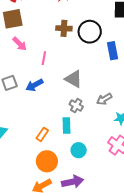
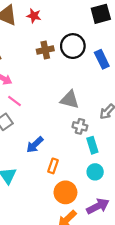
pink line: (44, 58) -> (14, 101), moved, turned -48
blue arrow: (34, 85) -> (35, 145), moved
cyan rectangle: (67, 125) -> (92, 145), moved

